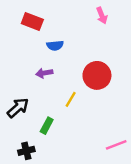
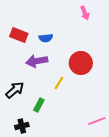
red rectangle: (32, 22) -> (19, 35), moved
purple arrow: (44, 73) -> (37, 61), size x1.5

